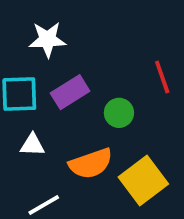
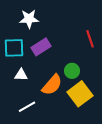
green circle: (119, 113) -> (72, 71), moved
orange semicircle: (91, 164) -> (52, 85), turned -30

